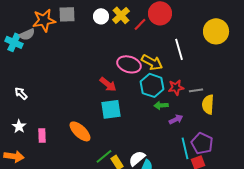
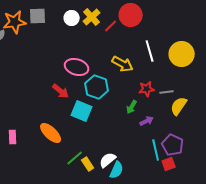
yellow circle: (216, 31) -> (182, 54), moved
pink ellipse: (129, 64) -> (77, 67), moved
red arrow: (108, 84) -> (61, 91), moved
cyan hexagon: (152, 85) -> (97, 87), moved
yellow semicircle: (208, 104) -> (179, 106), turned 30
green arrow: (161, 105) -> (132, 107), turned -56
cyan square: (111, 109) -> (82, 111), turned 30

